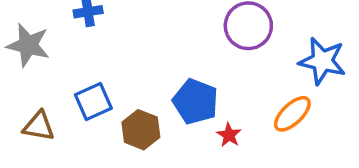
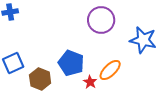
orange ellipse: (292, 114) -> (110, 70), moved

